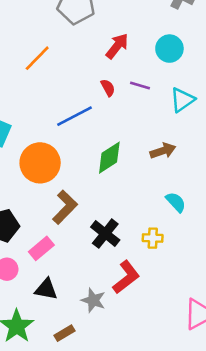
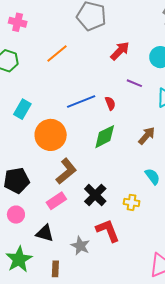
red semicircle: (108, 88) -> (110, 103), moved
brown arrow: (163, 151) -> (147, 136), turned -36
pink rectangle: (41, 248) -> (56, 201), moved
red L-shape: (126, 277) -> (108, 231), turned -80
brown rectangle: (64, 333) -> (55, 269), turned -63

